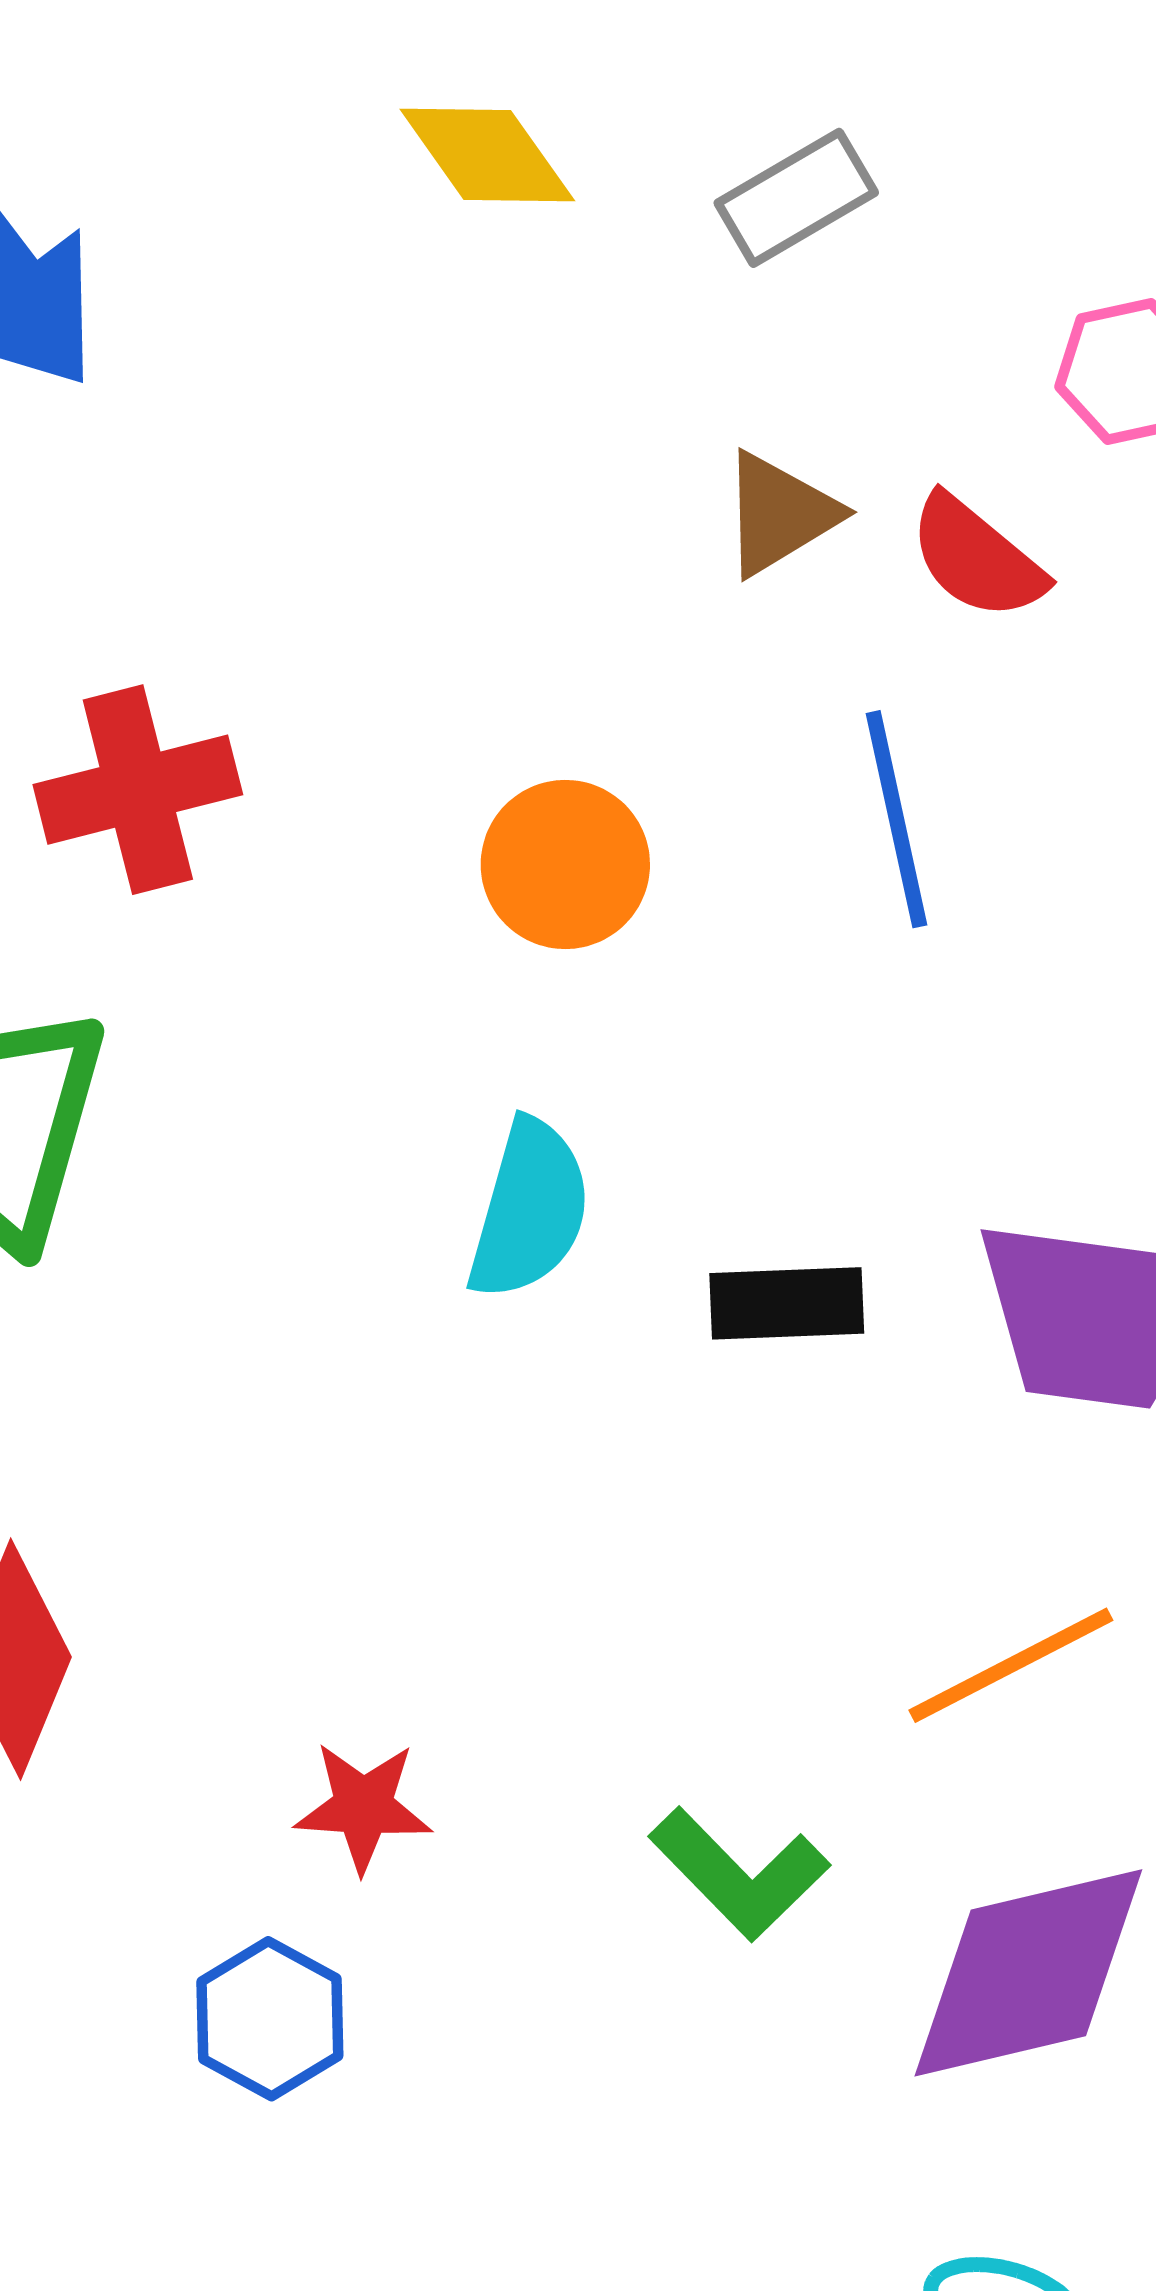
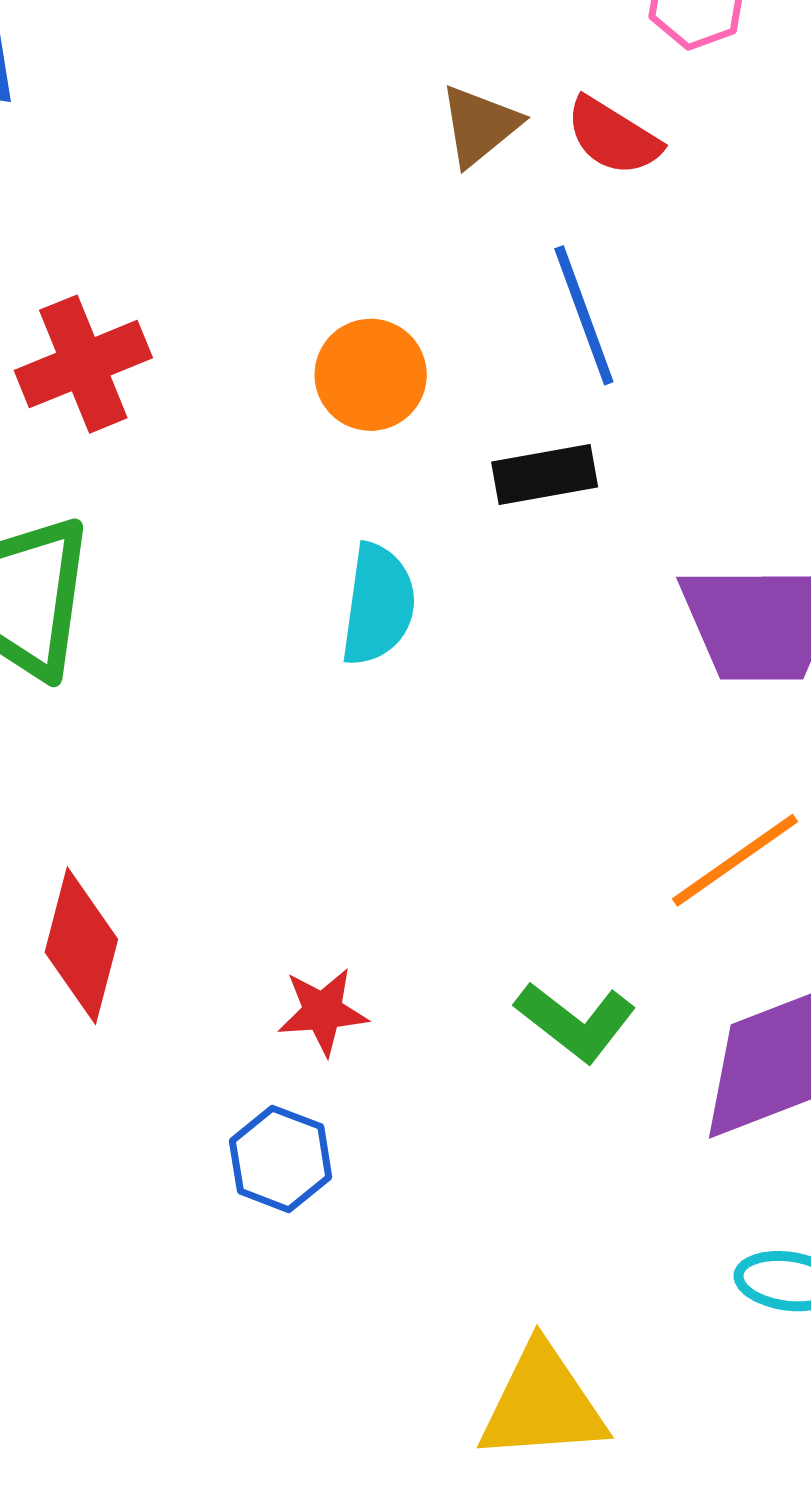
black rectangle: (787, 1303) -> (545, 475), moved

